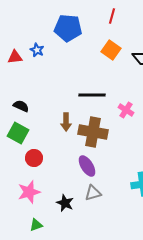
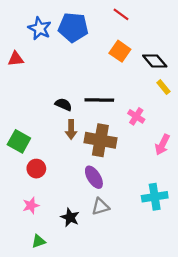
red line: (112, 16) -> (121, 14), turned -70
blue star: (37, 50) -> (40, 28), moved, size x1.5
black semicircle: (21, 106) -> (63, 104), moved
pink star: (29, 192) -> (31, 205), size x0.7

